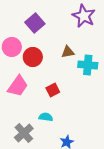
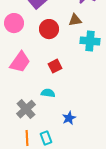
brown triangle: (68, 52) -> (75, 20), moved
red circle: (33, 57) -> (49, 29), moved

